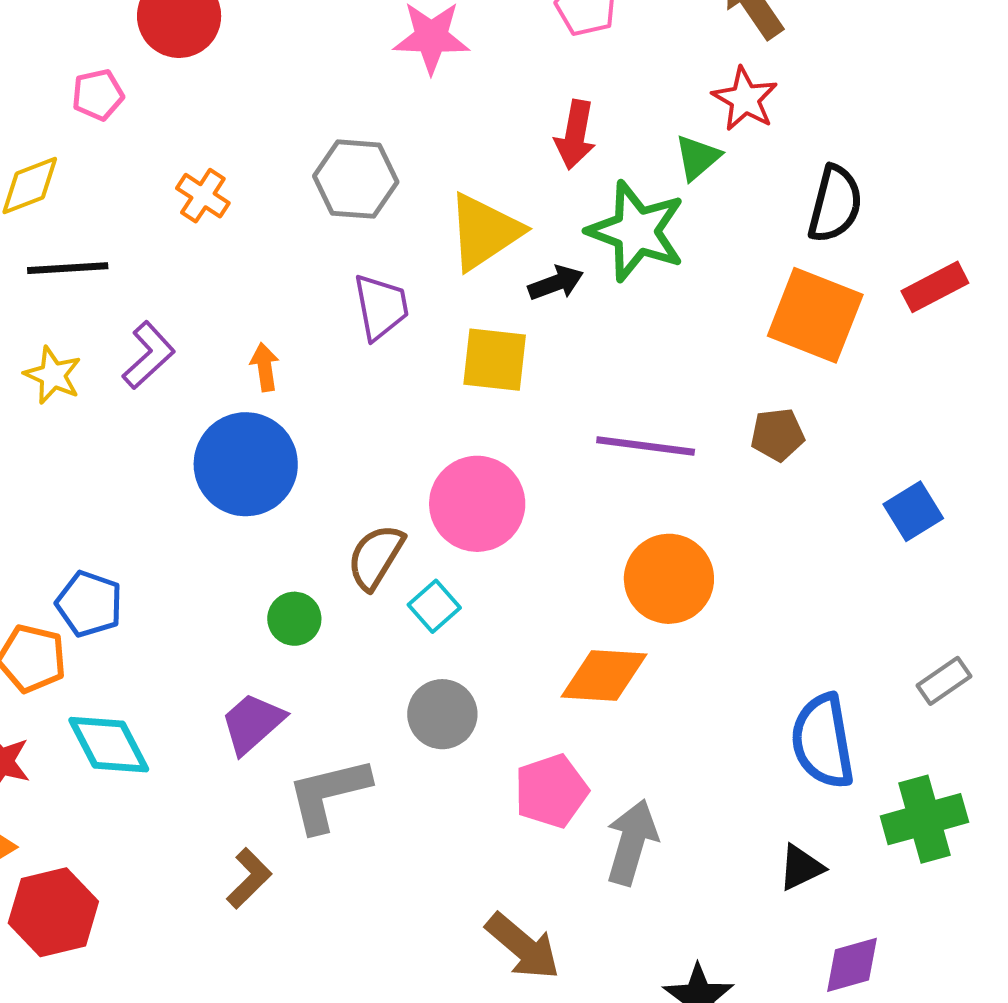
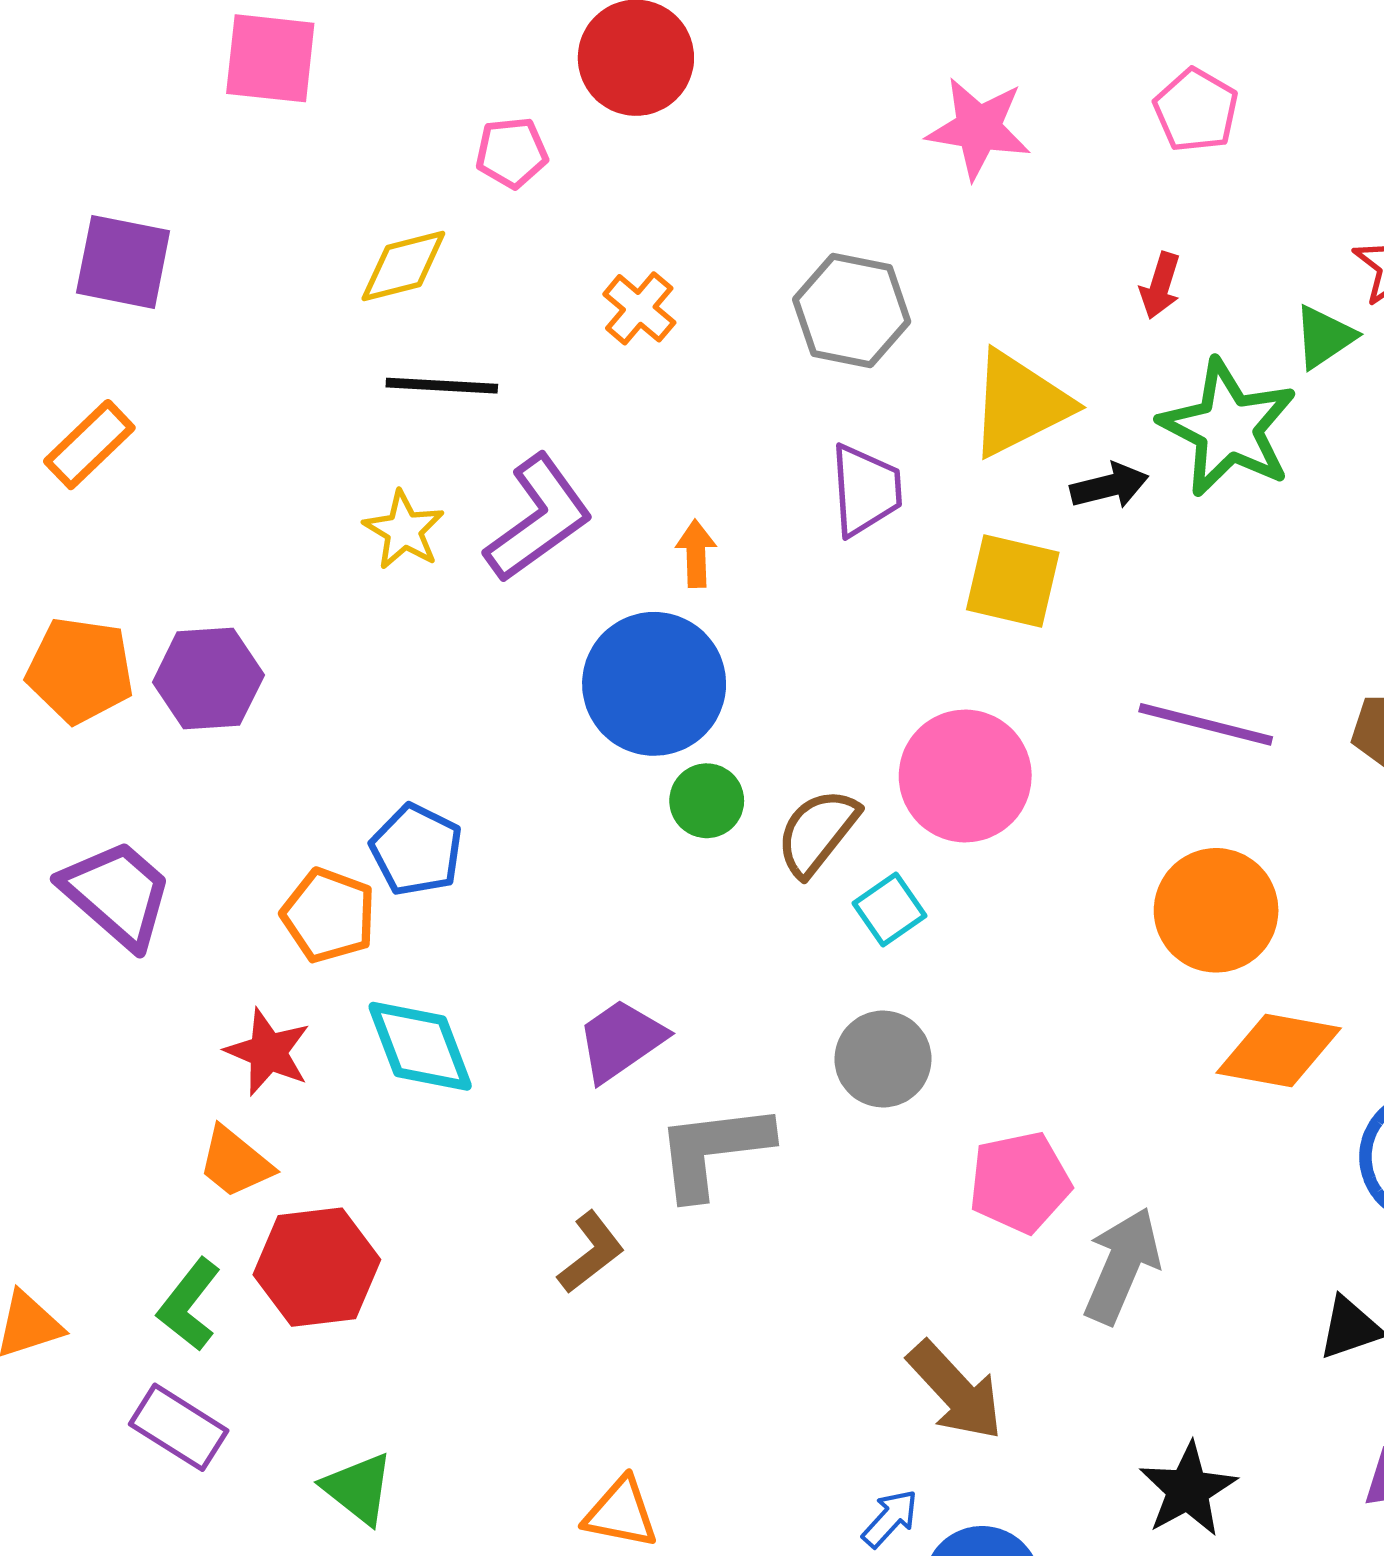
red arrow: (575, 135) -> (1160, 286), size x0.7
purple L-shape: (149, 355) -> (539, 518), size x1.4
green circle: (294, 619) -> (707, 801), moved
orange diamond: (604, 675) -> (1279, 1051), moved

